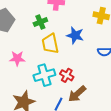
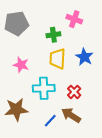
red cross: (67, 75) -> (74, 92), moved
brown arrow: (77, 94) -> (71, 115), turned 60

